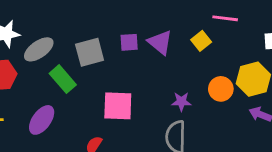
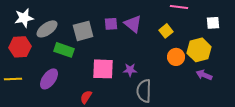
yellow square: (201, 41) -> (166, 31), moved
green rectangle: (63, 79) -> (64, 50), turned -30
purple star: (181, 102) -> (130, 70), moved

